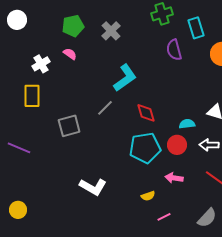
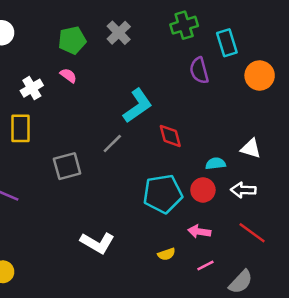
gray cross: (111, 31) -> (119, 33), moved
red diamond: (146, 113) -> (170, 136), moved
pink line: (164, 217) -> (205, 265), moved

